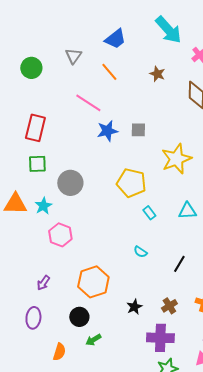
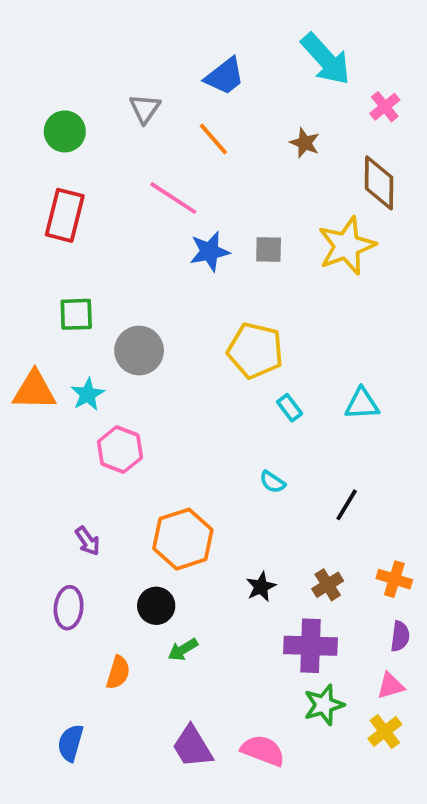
red rectangle: (35, 128) -> (65, 215), moved
yellow star: (176, 159) -> (347, 246), moved
purple arrow: (43, 283) -> (88, 541), turned -70

